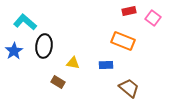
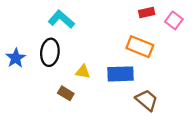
cyan L-shape: (25, 22) -> (61, 19), moved
blue rectangle: (106, 65) -> (120, 74), size x1.6

